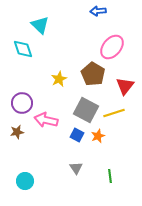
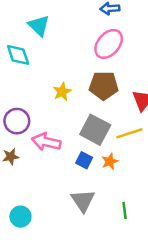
pink ellipse: (112, 47) -> (109, 44), moved
brown pentagon: (93, 74) -> (104, 86), turned -30
gray triangle: (76, 168) -> (83, 201), size x1.5

